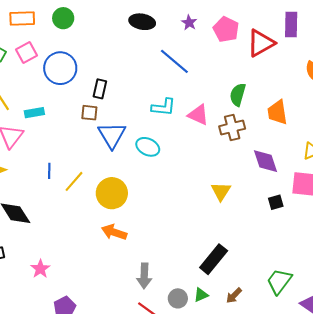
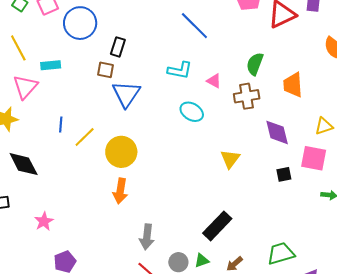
pink triangle: (198, 115) -> (214, 81), size x0.7
cyan ellipse: (148, 147) -> (192, 112), moved
orange arrow: (114, 232) -> (120, 191), turned -105
green trapezoid: (279, 281) -> (281, 253), turned 32

